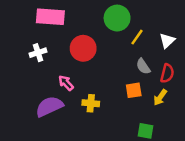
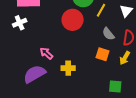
red circle: (83, 48) -> (73, 20), moved
white cross: (38, 53) -> (20, 23), moved
orange square: (134, 90) -> (102, 54), turned 32

